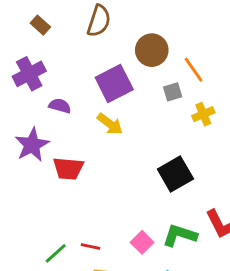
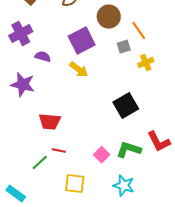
purple star: (32, 145) -> (23, 85), turned -30
red trapezoid: (68, 168) -> (50, 122), moved
red line: (90, 246) -> (59, 151), moved

